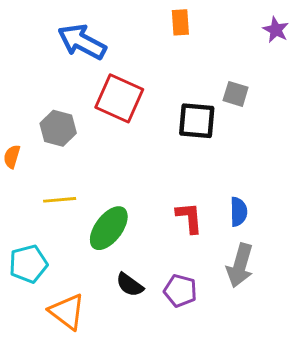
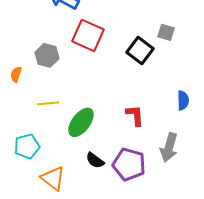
black square: (197, 121) -> (140, 50), turned 32
blue semicircle: (239, 212) -> (183, 100), moved
purple pentagon: (180, 291) -> (129, 164), size x1.5

